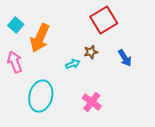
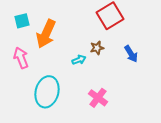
cyan square: (16, 25) -> (22, 21), turned 35

